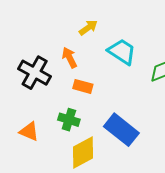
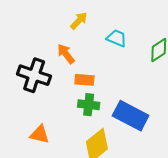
cyan trapezoid: (122, 52) -> (117, 38), size x0.7
green cross: (69, 120) -> (89, 105), moved

